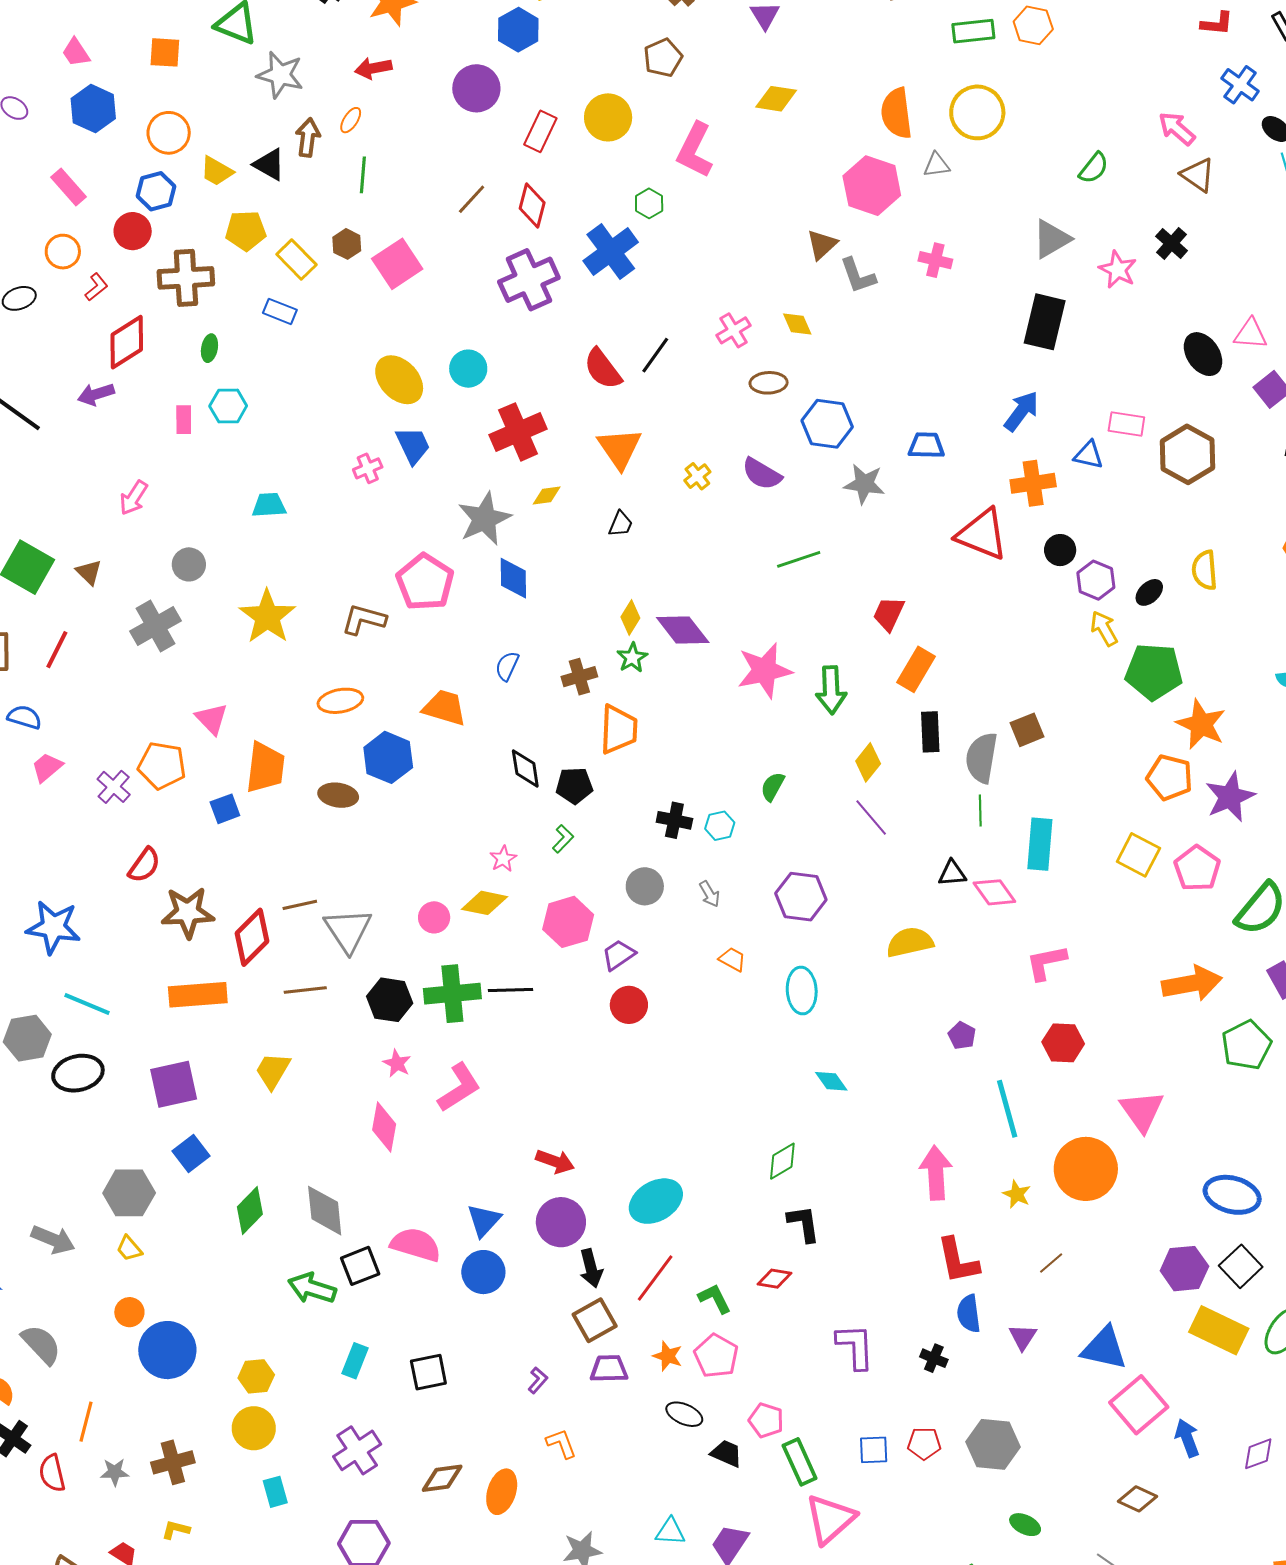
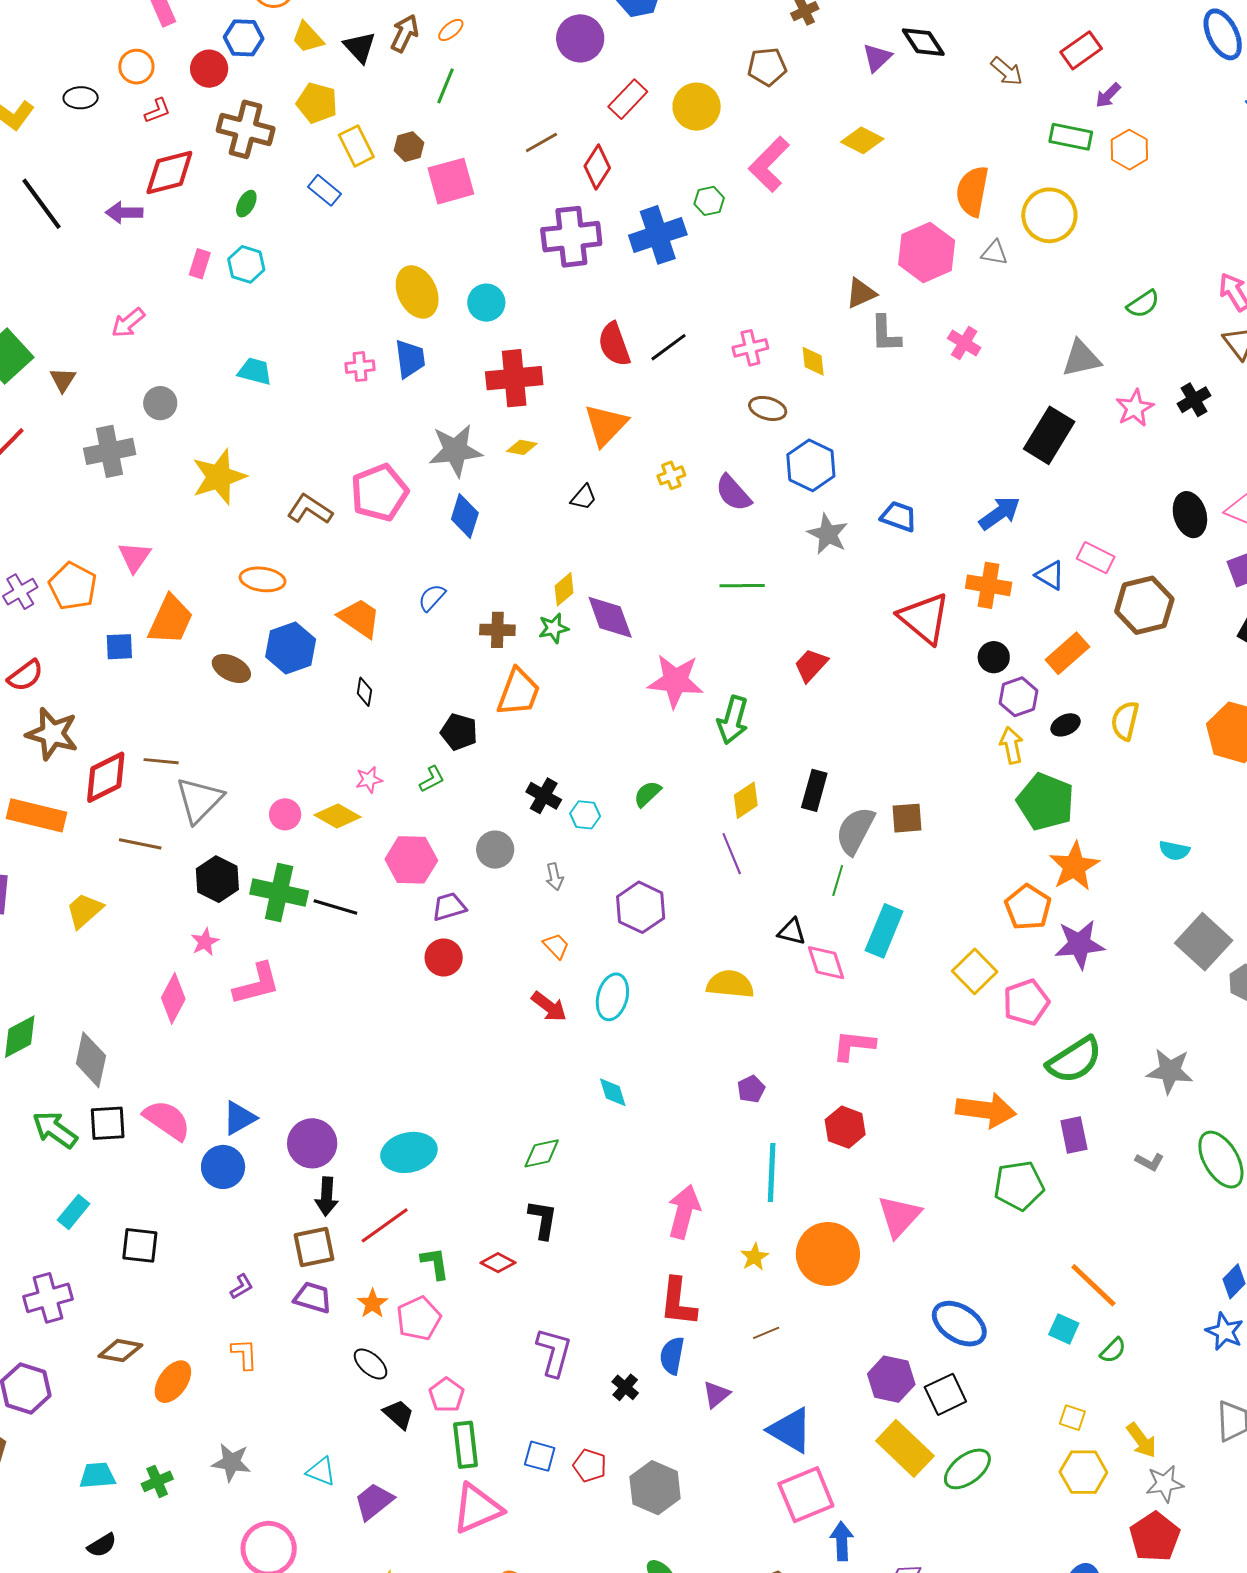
orange rectangle: (916, 669) -> (1067, 653), moved
black diamond: (525, 769) -> (364, 692), moved, size x0.7
red arrow: (555, 1161) -> (549, 1007), moved

